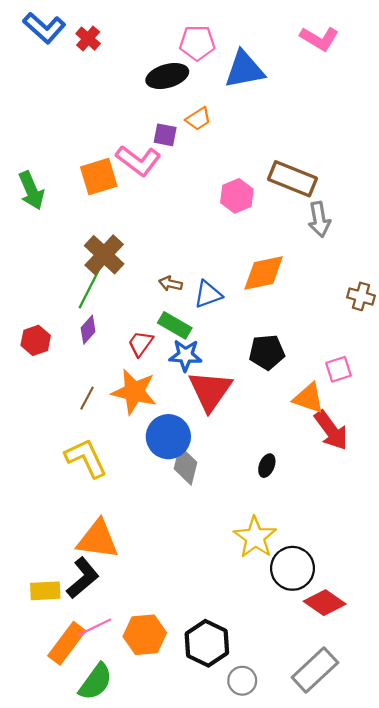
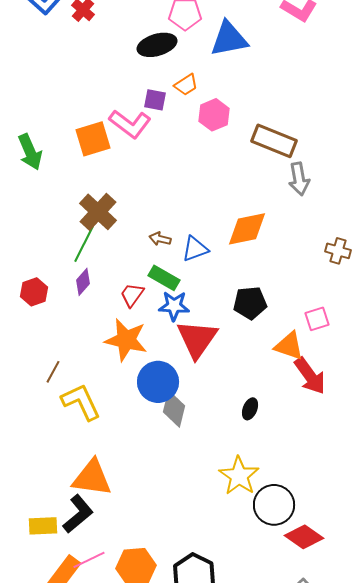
pink hexagon: (237, 196) -> (214, 115), moved
brown line: (87, 398) -> (53, 372), moved

